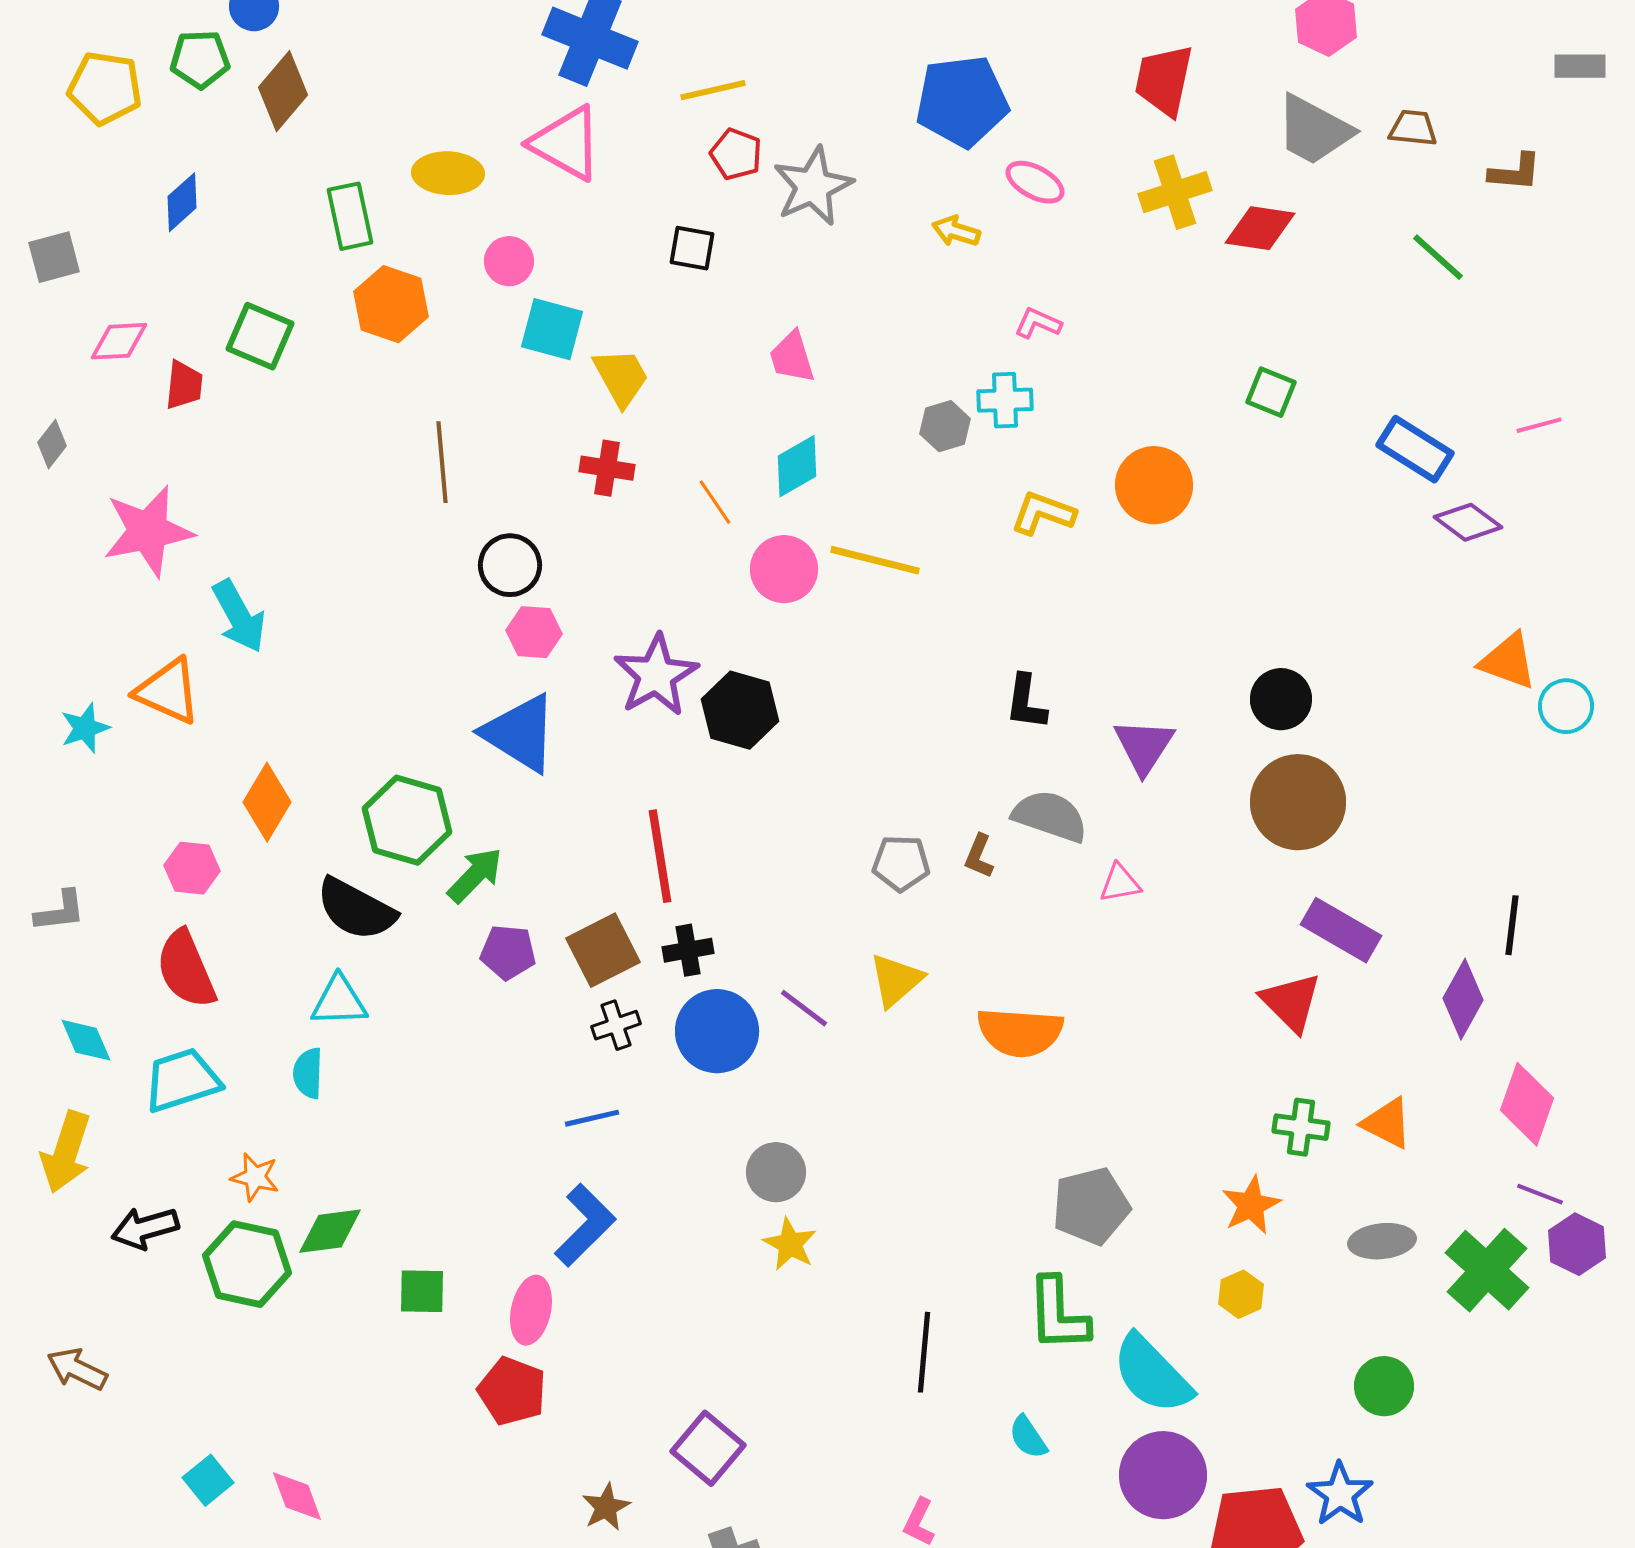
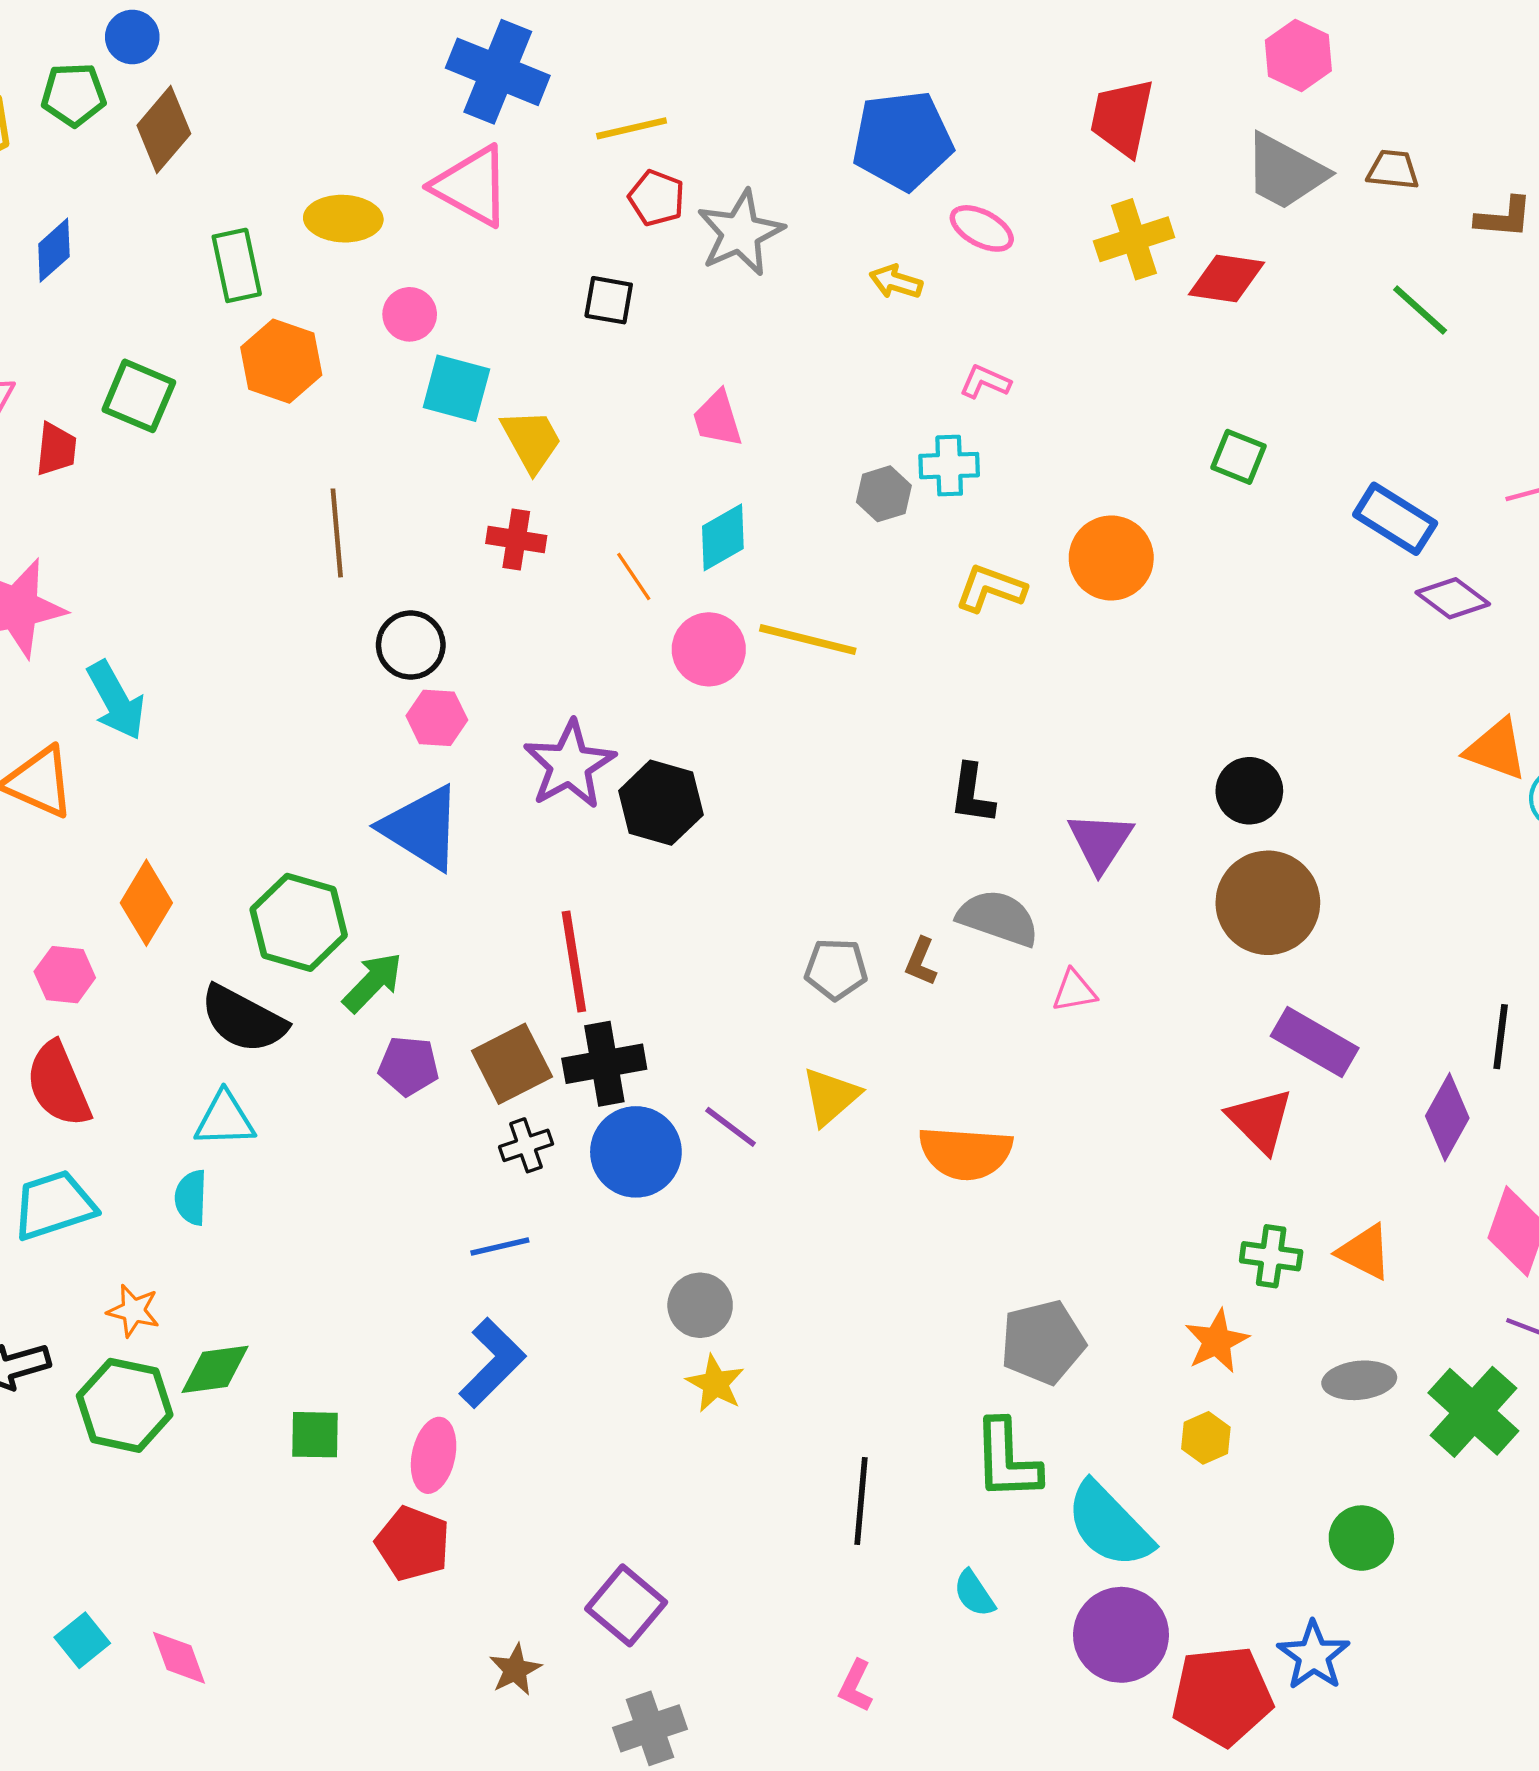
black cross: (688, 950) -> (604, 1064), size x1.5

